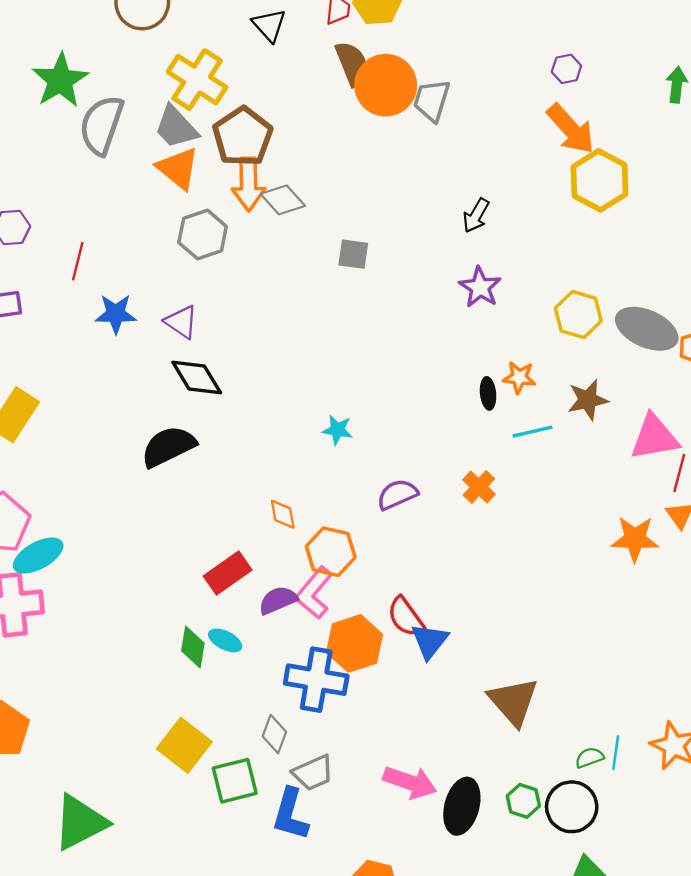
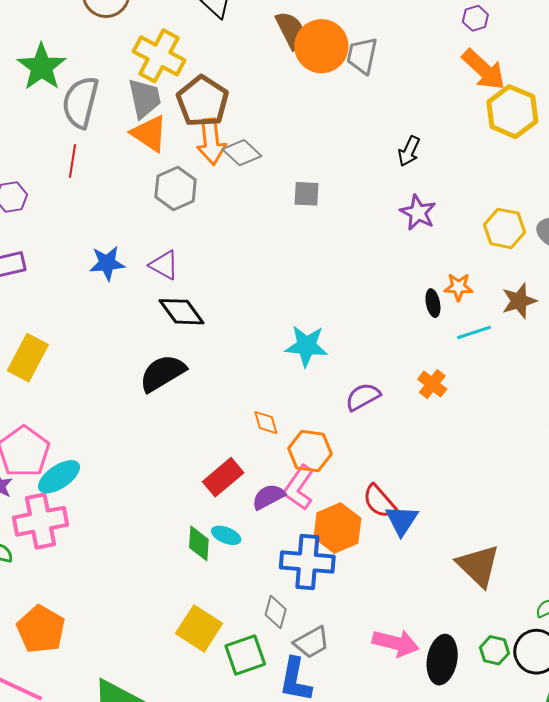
gray trapezoid: (176, 127) -> (145, 98), turned -144
red line: (78, 261) -> (72, 161), moved
cyan star: (338, 430) -> (306, 346), size x1.6

